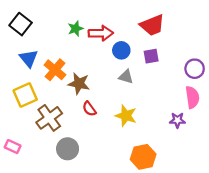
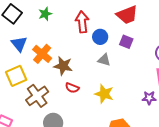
green star: (76, 29) -> (45, 14), moved
red arrow: (101, 33) -> (82, 22), turned -95
purple square: (151, 56) -> (126, 42), turned 32
red semicircle: (89, 109) -> (72, 88), turned -32

